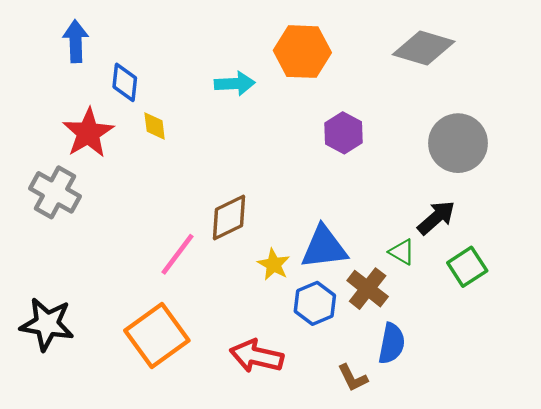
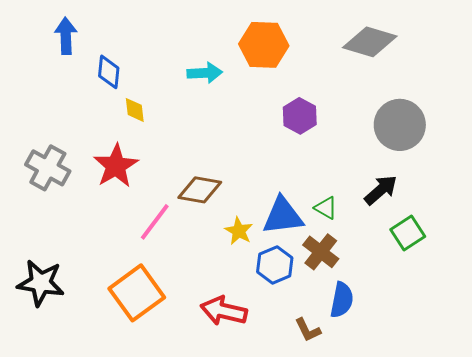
red star: (88, 133) -> (116, 166), moved
brown diamond: (229, 218) -> (200, 190), turned 36
green triangle: (402, 252) -> (326, 208), moved

